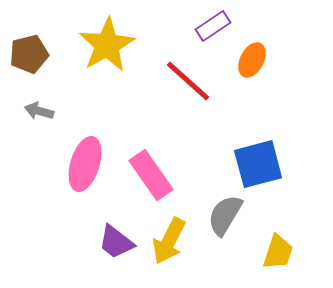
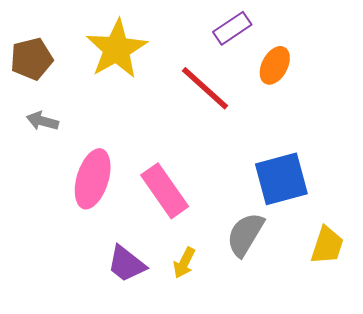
yellow arrow: (169, 241) -> (184, 263), size x0.6
yellow trapezoid: (278, 252) -> (327, 245), moved

